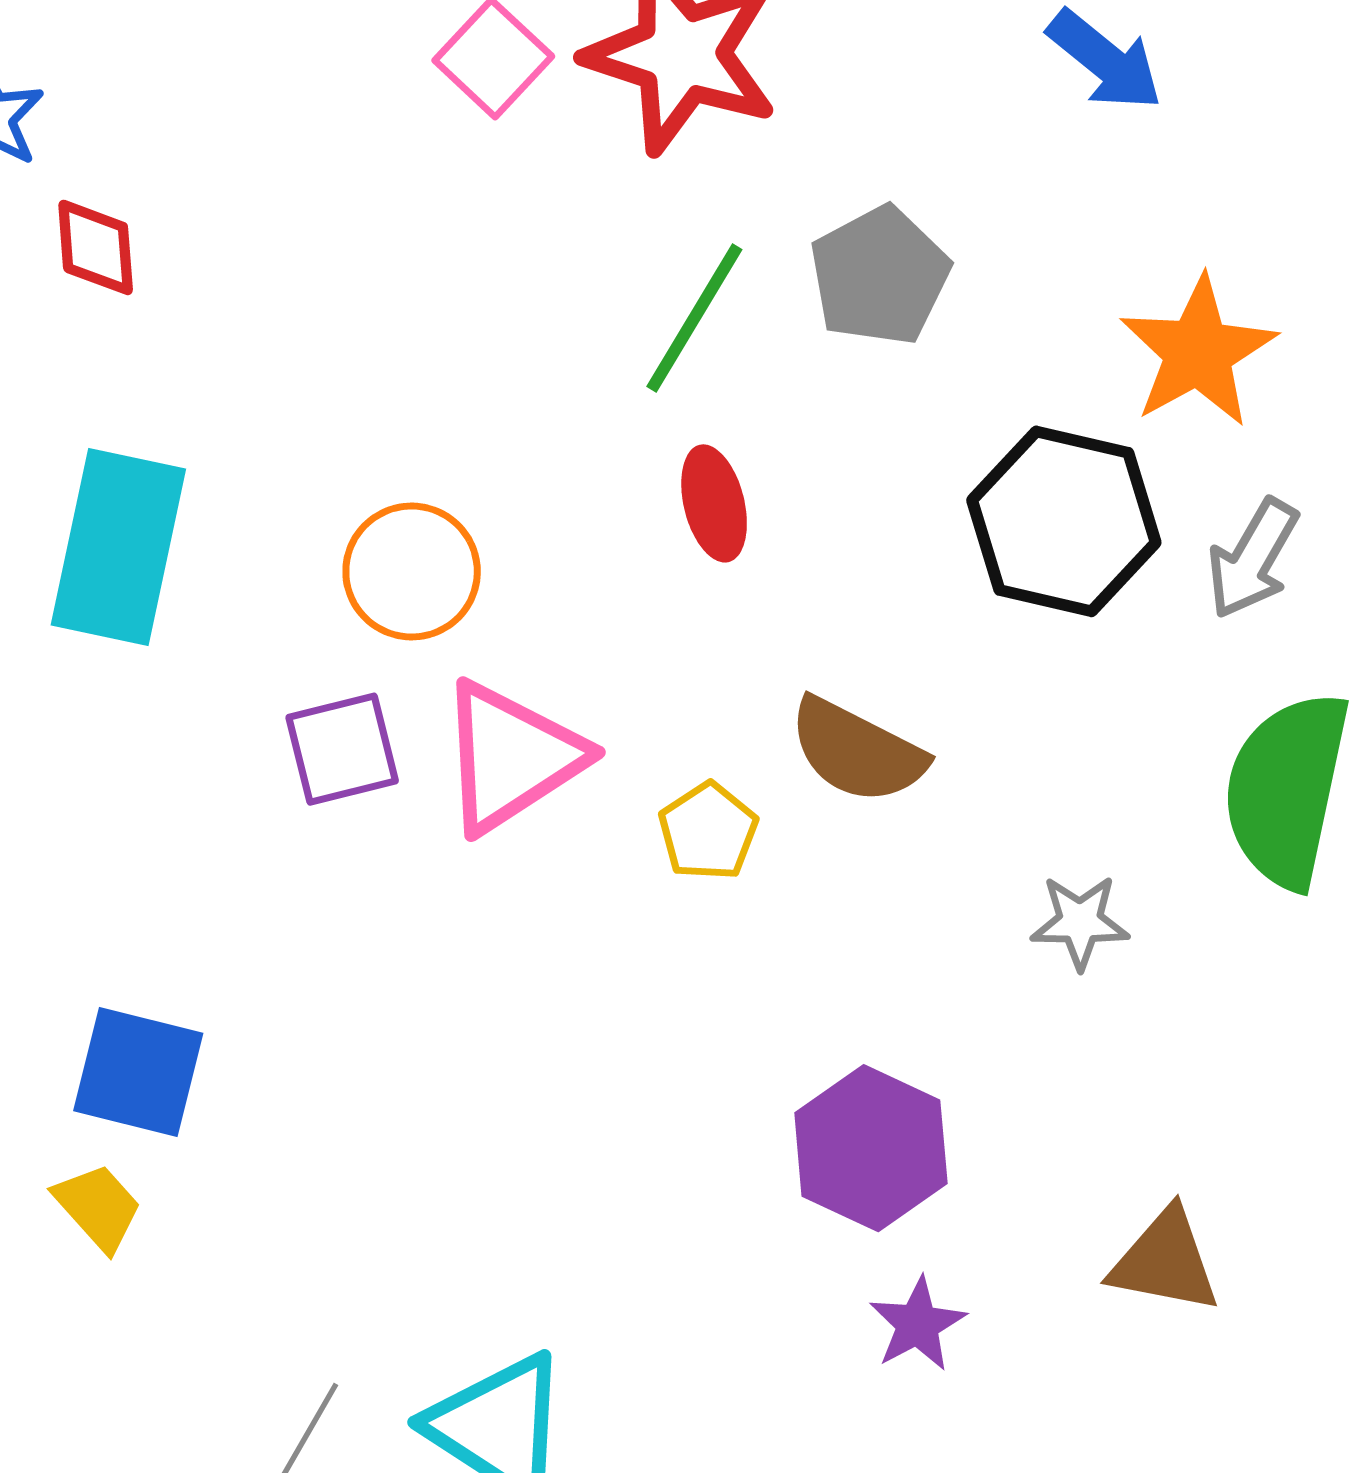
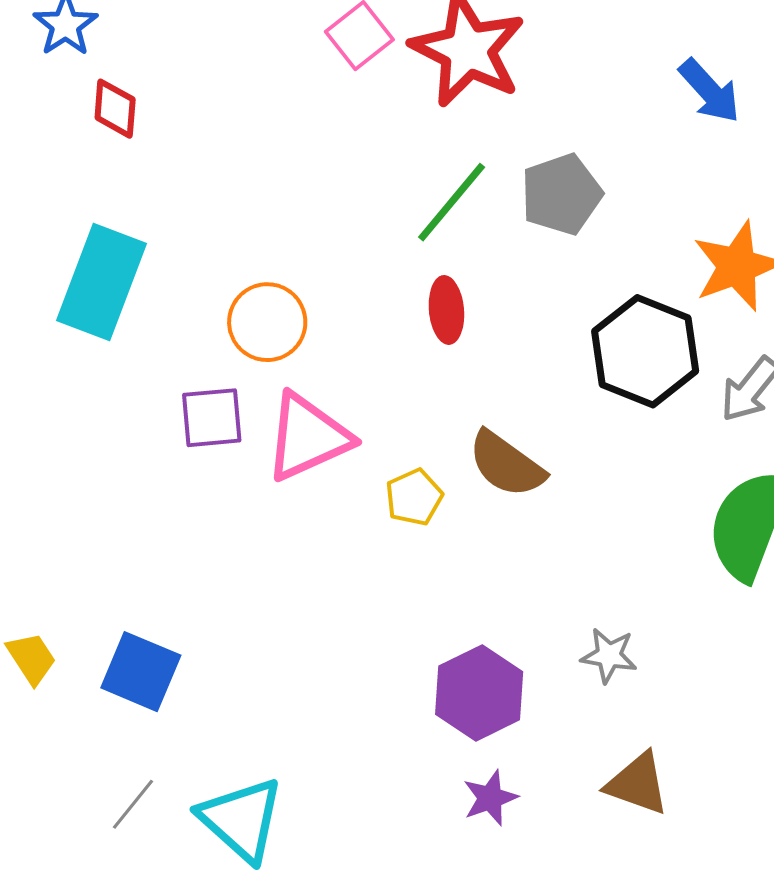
gray star: (1080, 922) -> (609, 656), moved
blue square: (138, 1072) -> (141, 672), moved

